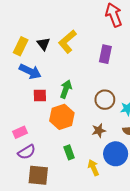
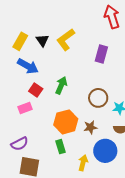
red square: (40, 96) -> (36, 90), turned 32
orange hexagon: (62, 117) -> (66, 122), moved
pink rectangle: (20, 132) -> (25, 108), moved
yellow arrow: (93, 168) -> (83, 163), turned 35

